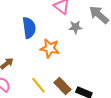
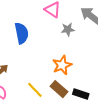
orange star: (50, 48) -> (62, 65), moved, turned -30

